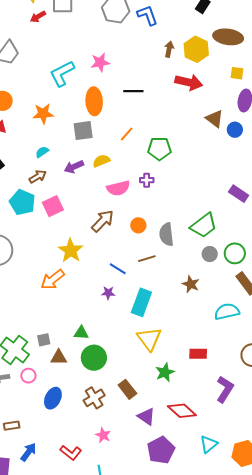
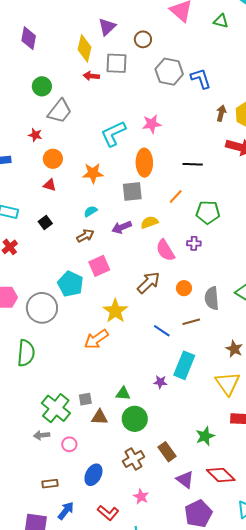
red arrow: (38, 17) -> (91, 76), turned 35
black line: (133, 91) -> (193, 164), moved
pink semicircle: (118, 188) -> (165, 250), turned 70
cyan pentagon: (22, 202) -> (70, 284), moved
purple star: (108, 293) -> (160, 382), moved
yellow triangle: (149, 339) -> (228, 383), moved
pink circle: (28, 376) -> (69, 444), moved
blue ellipse: (53, 398) -> (93, 475), moved

